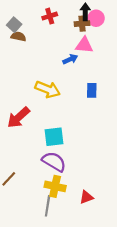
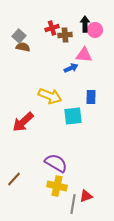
brown cross: (82, 24) -> (65, 35), moved
cyan square: (54, 137) -> (73, 116), moved
gray line: (48, 206) -> (73, 204), moved

